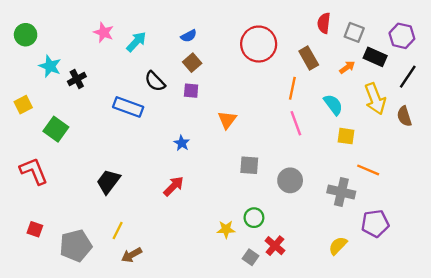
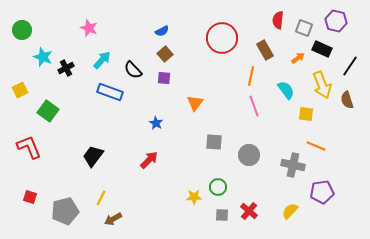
purple hexagon: (402, 36) -> (336, 21), moved
cyan arrow: (136, 42) -> (102, 60), moved
yellow square: (346, 136) -> (306, 114), moved
red cross: (275, 246) -> (249, 211), moved
gray square: (250, 257) -> (222, 215), moved, turned -32

